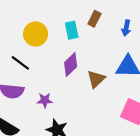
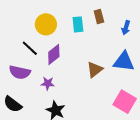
brown rectangle: (94, 19) -> (99, 17), turned -48
purple diamond: (71, 65) -> (54, 54), moved

